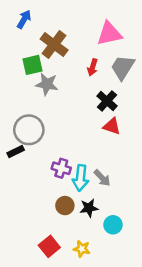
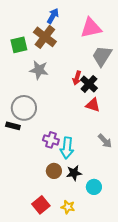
blue arrow: (24, 19) -> (53, 16), moved
green square: (32, 65) -> (19, 45), moved
red arrow: (93, 67) -> (77, 78), moved
black rectangle: (16, 151) -> (13, 126), turned 40
gray arrow: (102, 178) -> (105, 141), moved

